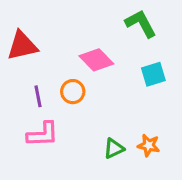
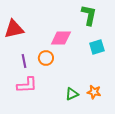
green L-shape: (141, 24) -> (89, 15), turned 40
pink diamond: (96, 60) -> (61, 38), turned -45

